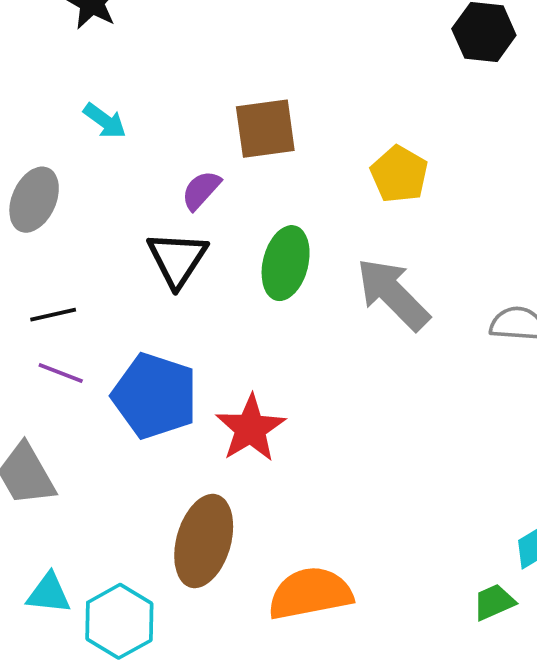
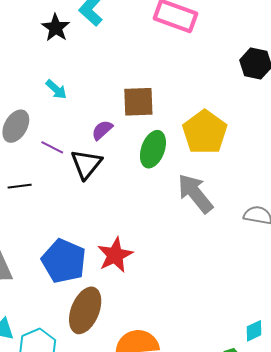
yellow pentagon: (399, 174) -> (205, 132), size x1.5
green ellipse: (286, 263) -> (153, 149), moved
purple line: (61, 373) -> (52, 147), moved
blue pentagon: (155, 396) -> (64, 261), moved

